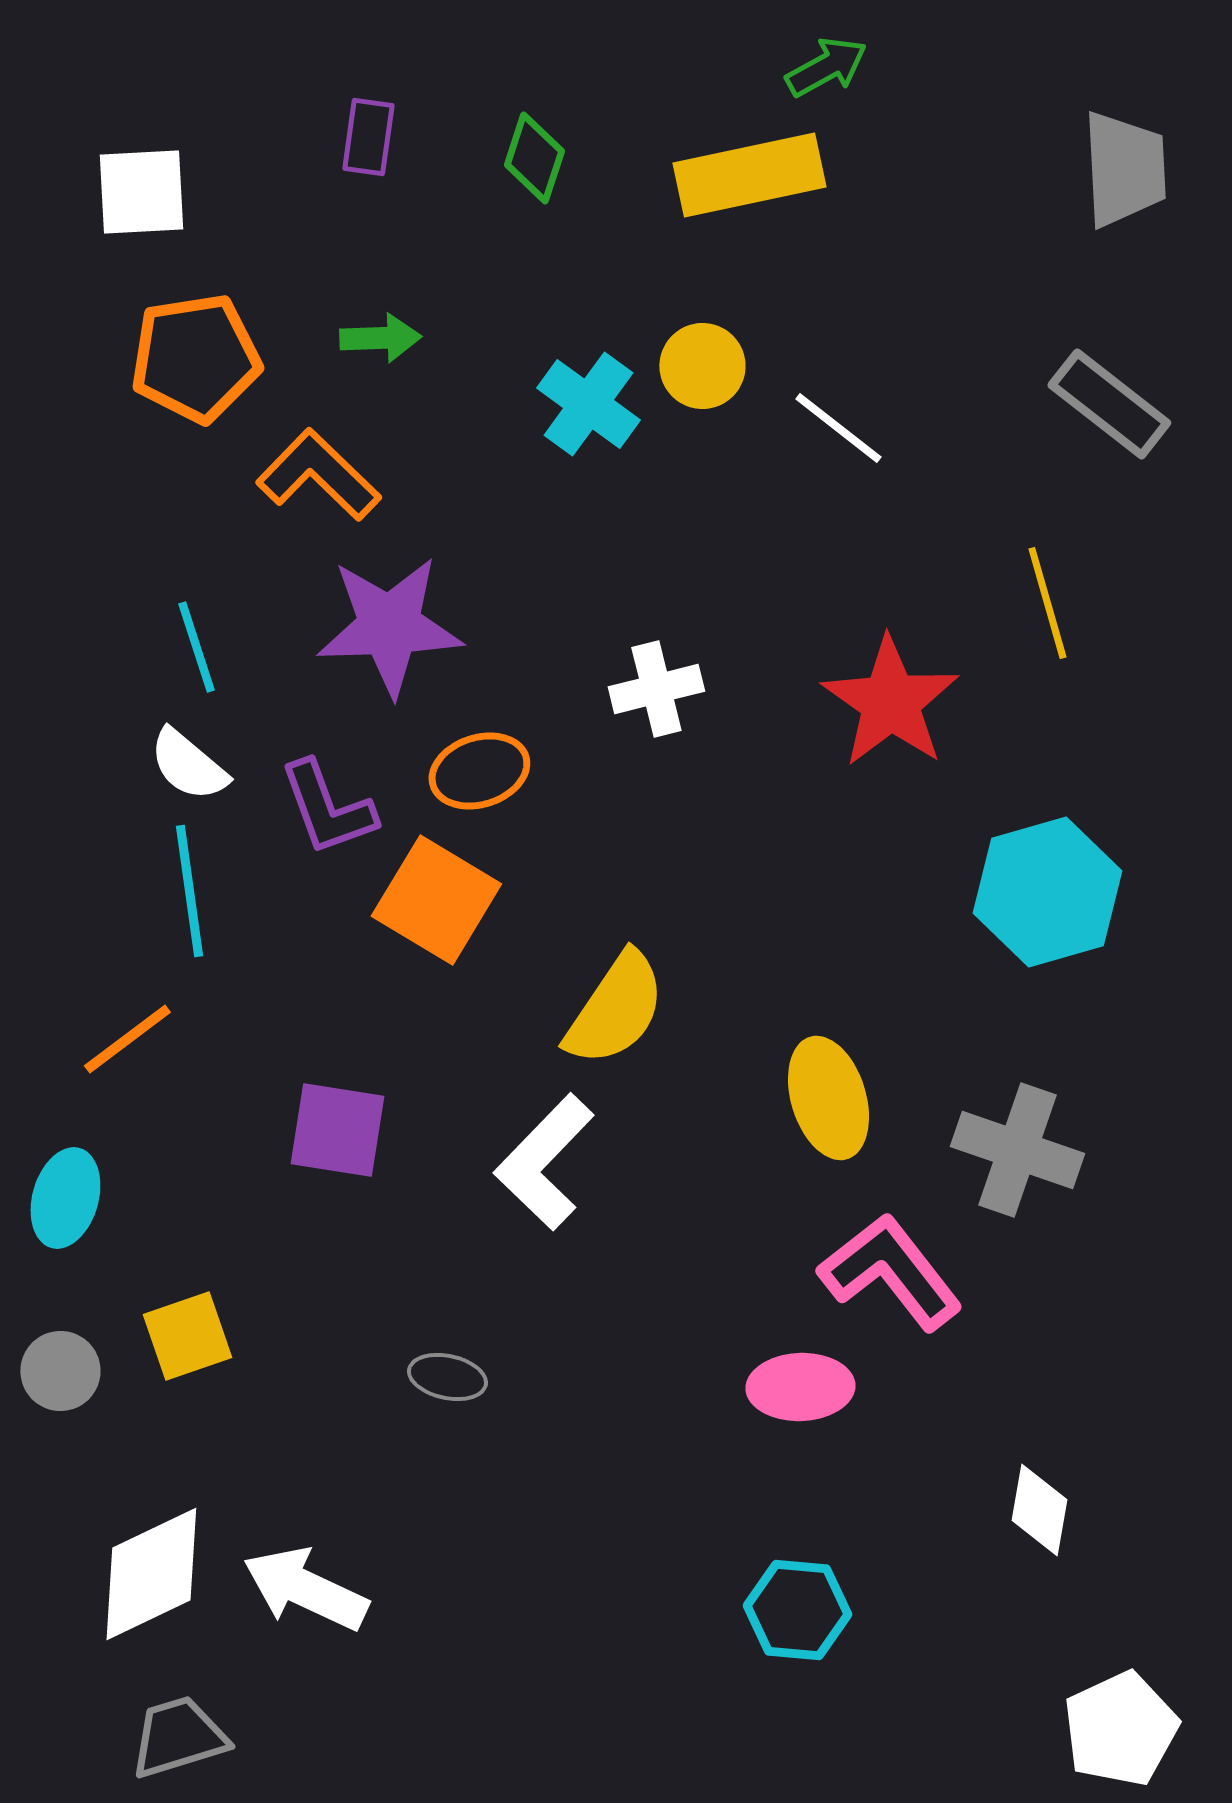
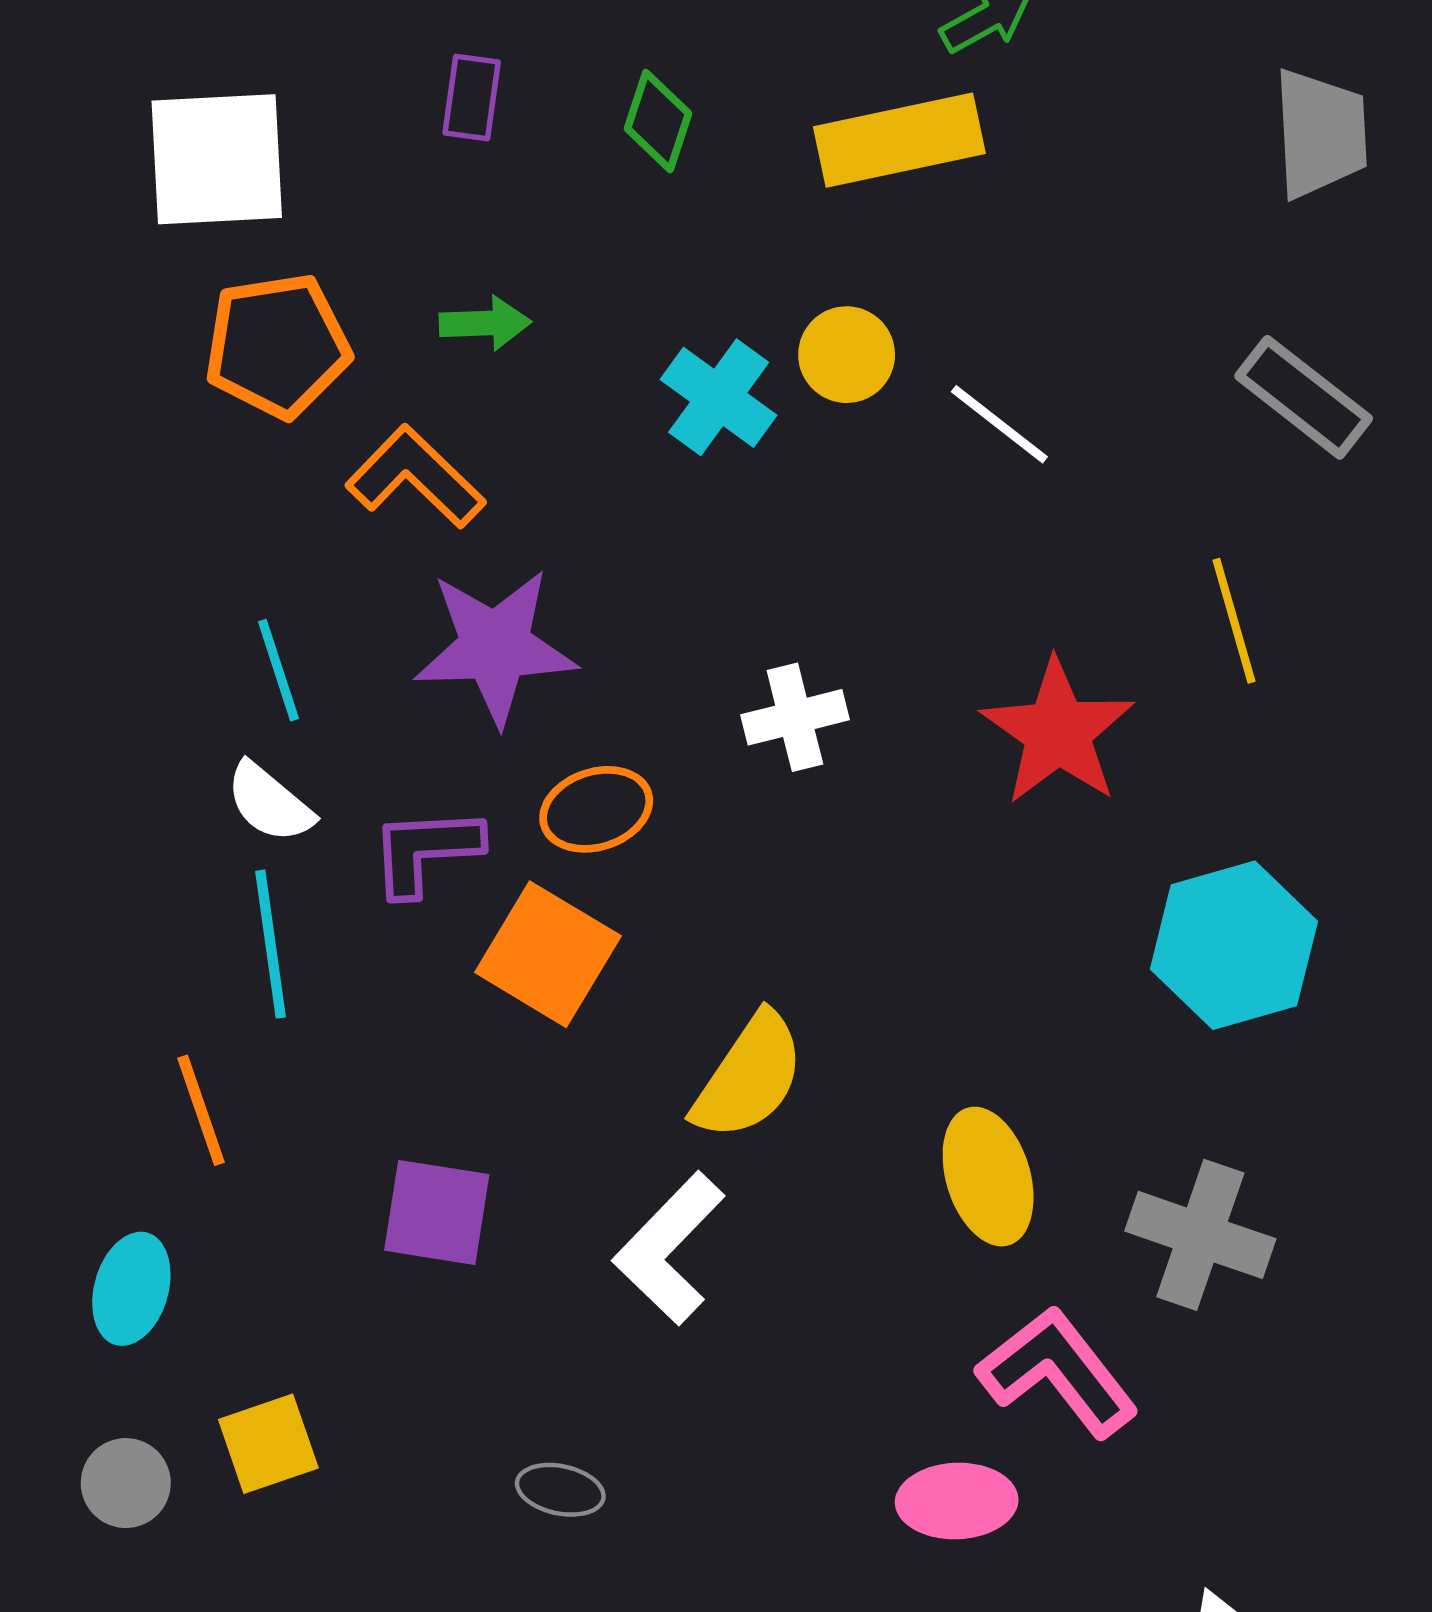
white square: (141, 192) -> (217, 159), size x1.4
purple L-shape: (327, 808) -> (426, 851), turned 107
orange line: (127, 1039) -> (201, 1110), turned -72

